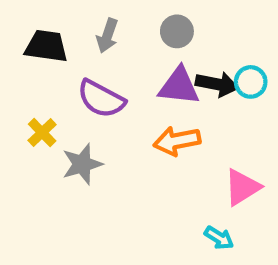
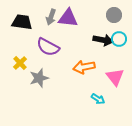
gray circle: (177, 31) -> (114, 15), moved
purple triangle: (179, 86) -> (68, 18), moved
pink triangle: (242, 187) -> (115, 77), moved, turned -36
cyan arrow: (219, 238) -> (98, 99), moved

